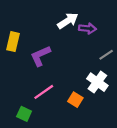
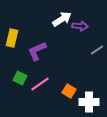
white cross: (97, 82) -> (89, 102), moved, turned -36
green square: (24, 114) -> (20, 78), moved

